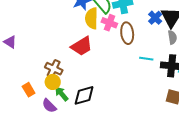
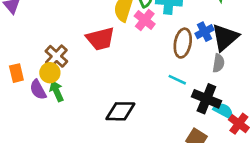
brown ellipse: (127, 33) -> (183, 43), moved
black diamond: (84, 95) -> (120, 111), moved
purple semicircle: (49, 106) -> (38, 90), moved

